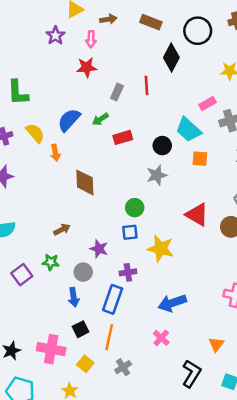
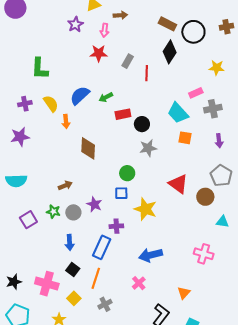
brown rectangle: (151, 22) -> (167, 24), moved
gray rectangle: (117, 92) -> (128, 61), moved
black circle: (162, 146) -> (142, 124), moved
gray circle: (83, 272) -> (73, 212), moved
black square: (81, 329) -> (73, 269), turned -32

